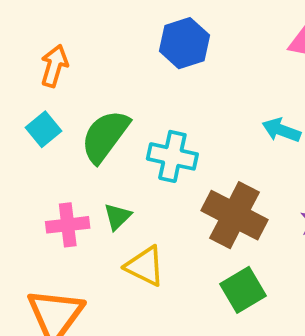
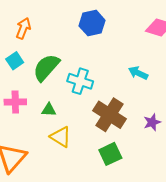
green triangle: (117, 217) -> (49, 110), turned 42
pink cross: (68, 225) -> (15, 102), moved

